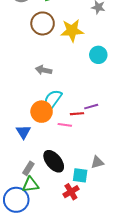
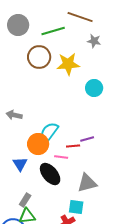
gray arrow: (44, 70) -> (14, 115), moved
black ellipse: (54, 161) -> (50, 174), moved
gray triangle: (97, 162) -> (87, 183), moved, size x1.5

